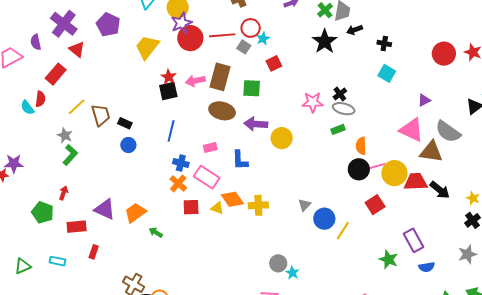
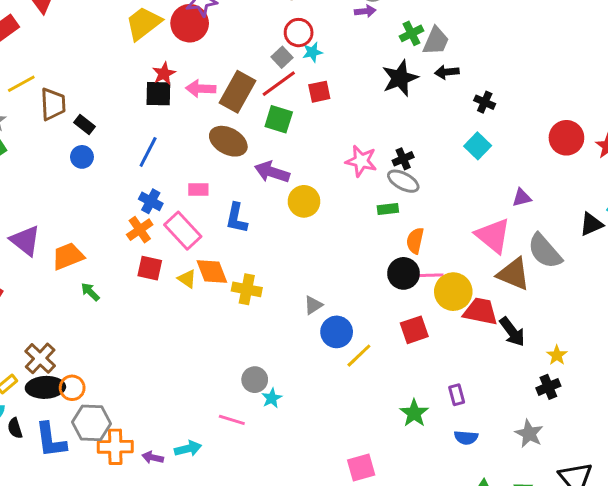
red line: (222, 35) -> (279, 84), moved, turned -45
red circle: (190, 38) -> (190, 23), moved
purple rectangle: (413, 240) -> (457, 395), size x0.6
gray star: (467, 254) -> (529, 434), turned 30

